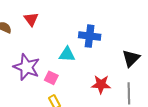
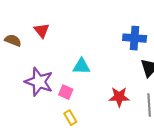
blue cross: (90, 36) -> (135, 38), moved

